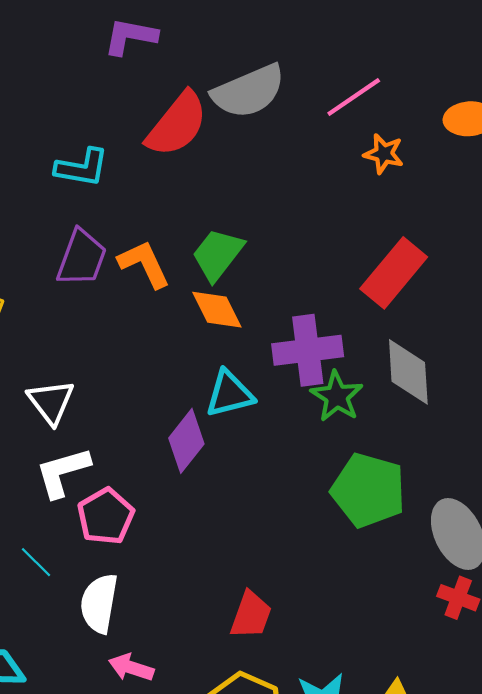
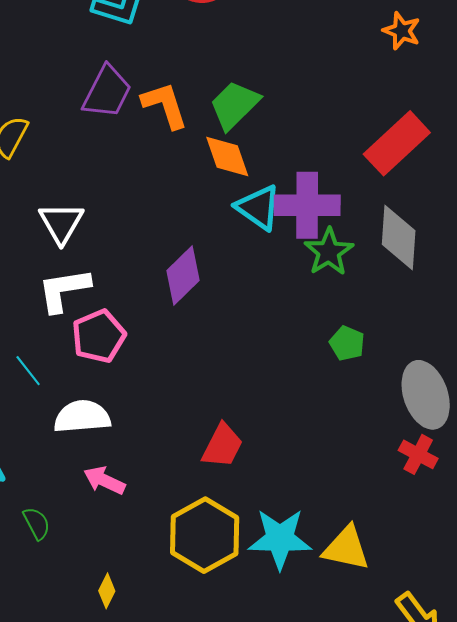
cyan triangle: (230, 394) -> (258, 207), moved, turned 42
green pentagon: (368, 490) -> (347, 343), size x0.5
white semicircle: (99, 603) -> (82, 417), turned 68

